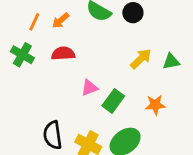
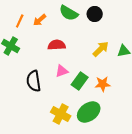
red semicircle: (63, 53) -> (57, 45), moved
orange star: (155, 105) -> (103, 84), moved
black semicircle: (53, 135) -> (34, 81), moved

